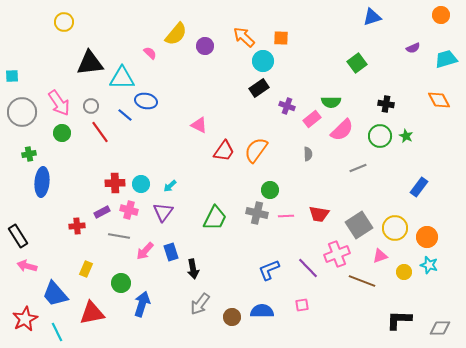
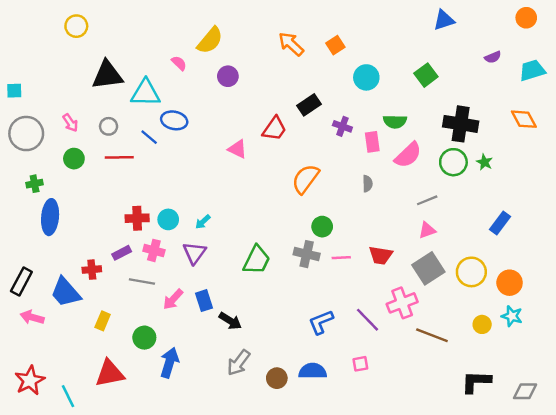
orange square: (281, 38) -> (335, 45), turned -35
purple circle: (205, 46) -> (228, 76), moved
cyan circle: (263, 61) -> (366, 77), moved
pink arrow: (59, 103) -> (70, 123), size x0.6
black cross: (386, 104) -> (461, 124), size x1.8
pink rectangle: (312, 119) -> (372, 142), turned -60
red line: (100, 132) -> (119, 157), turned -55
red trapezoid: (224, 151) -> (274, 129), moved
black rectangle: (18, 236) -> (21, 281), turned 60
pink triangle: (380, 256) -> (427, 230), moved
black arrow: (193, 269) -> (230, 321), turned -48
blue trapezoid: (55, 294) -> (66, 292), moved

